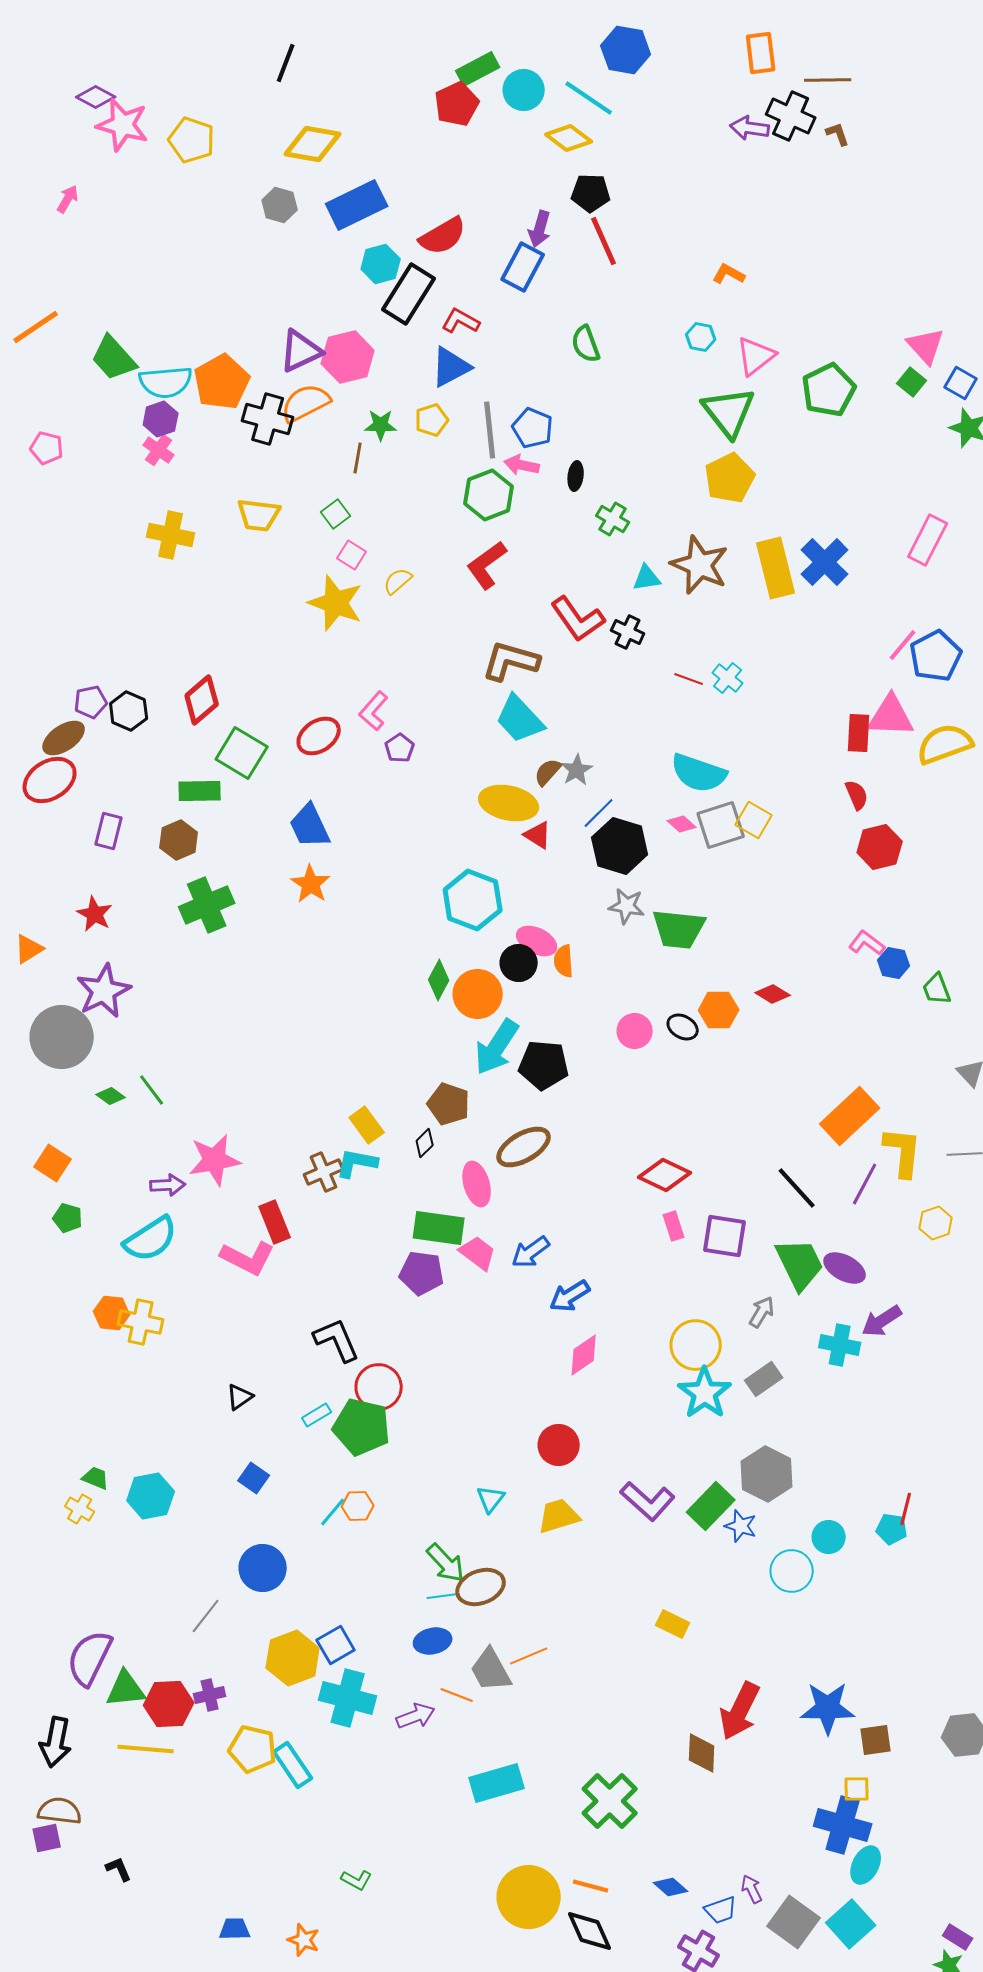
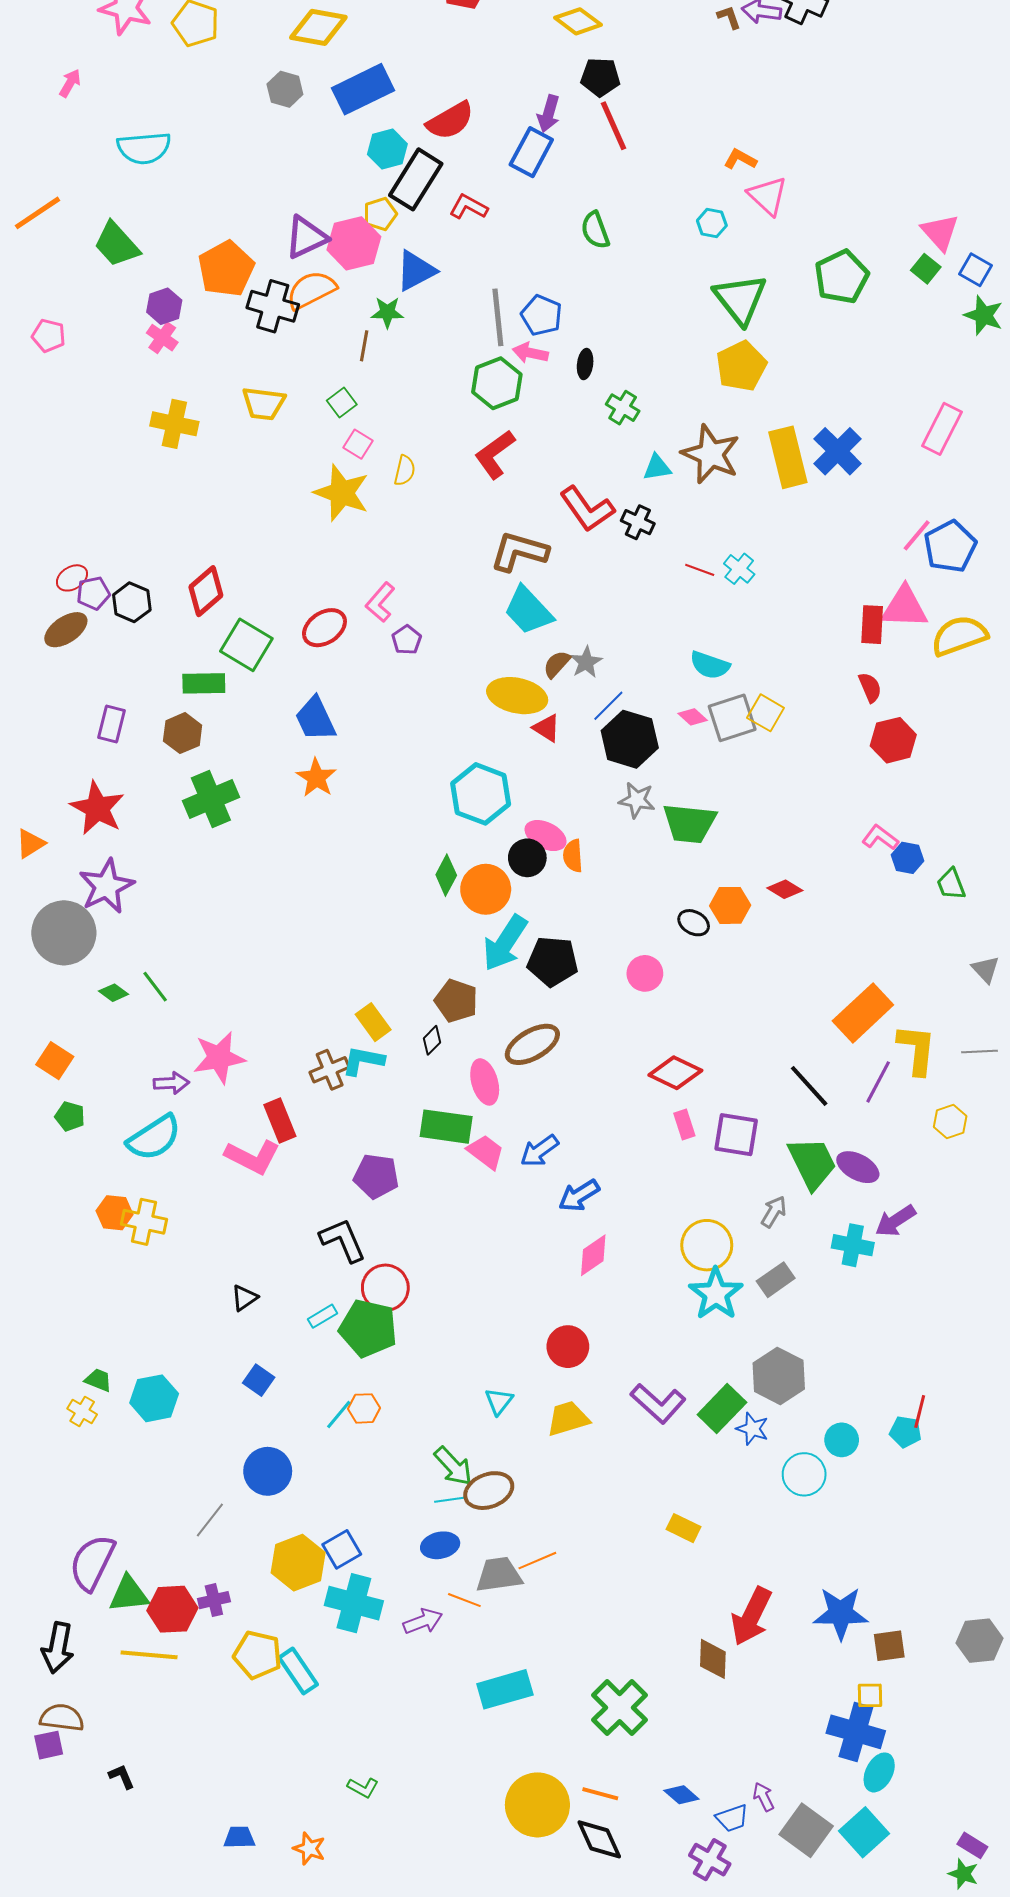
brown L-shape: (838, 134) -> (729, 17), moved
pink triangle: (756, 356) -> (768, 196), moved, turned -39
blue triangle: (451, 367) -> (416, 271), moved
cyan semicircle: (166, 382) -> (144, 148), moved
yellow pentagon: (432, 420) -> (380, 214), moved
yellow semicircle: (398, 581) -> (405, 470), turned 144
cyan semicircle: (699, 773) -> (710, 665), size x0.7
red ellipse: (50, 780) -> (72, 578), moved, size x0.6
red star: (95, 914) -> (97, 808), size x1.5
pink circle: (635, 1031) -> (645, 973), moved
purple pentagon: (422, 1273) -> (376, 1176), moved
gray trapezoid: (491, 1670) -> (499, 1575), turned 111

